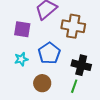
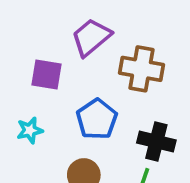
cyan star: (21, 59) -> (30, 130), moved

